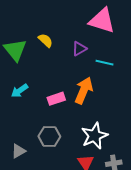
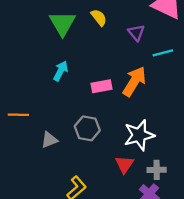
purple triangle: (79, 49) -> (136, 33), turned -49
cyan line: (105, 63) -> (163, 53), turned -36
cyan arrow: (20, 91) -> (61, 71), turned 144

